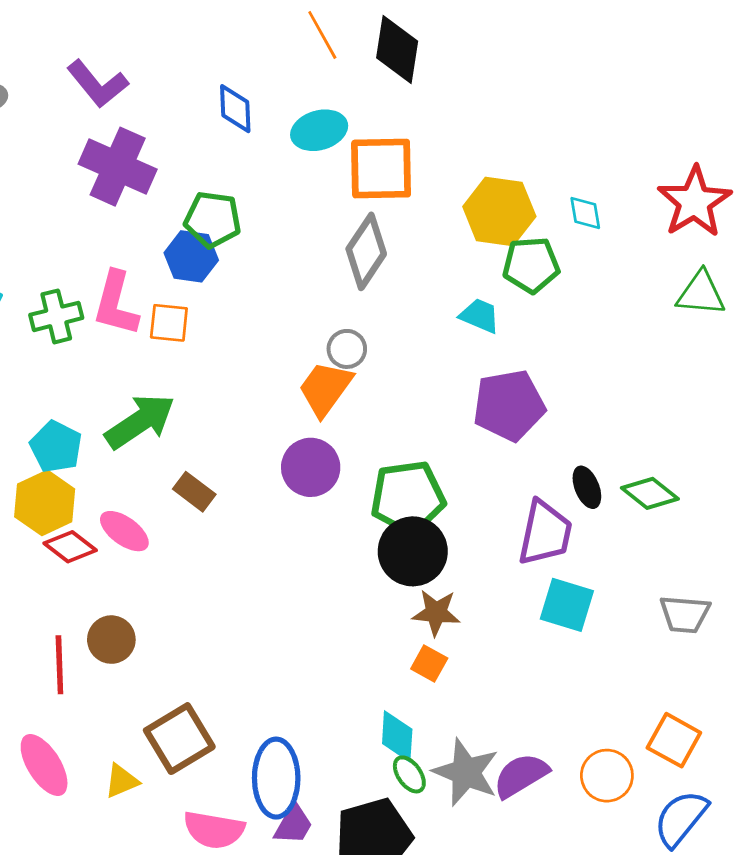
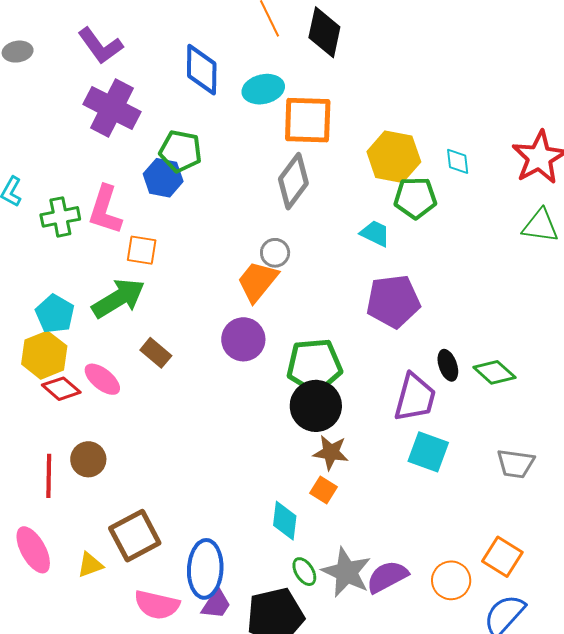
blue diamond: (235, 109) -> (202, 70), size x1.4
orange square: (169, 323) -> (142, 250), moved
cyan diamond: (397, 736) -> (285, 521), moved

